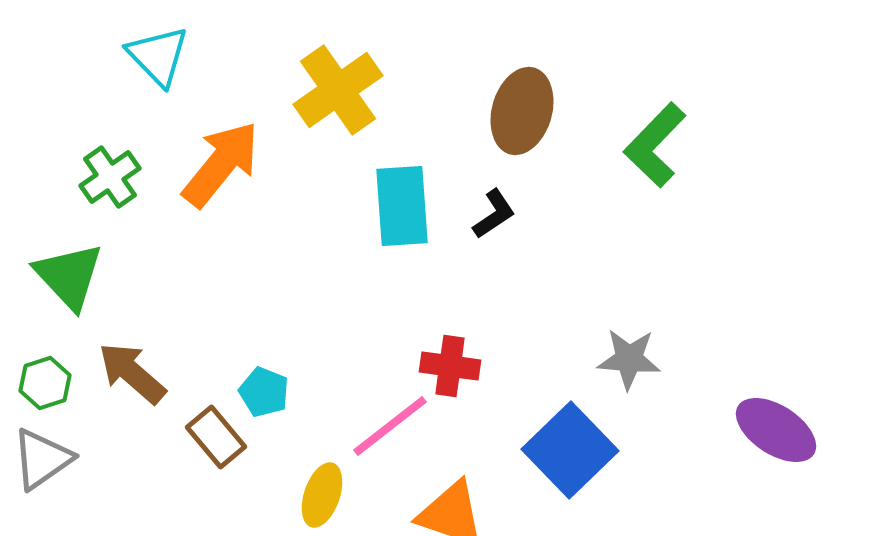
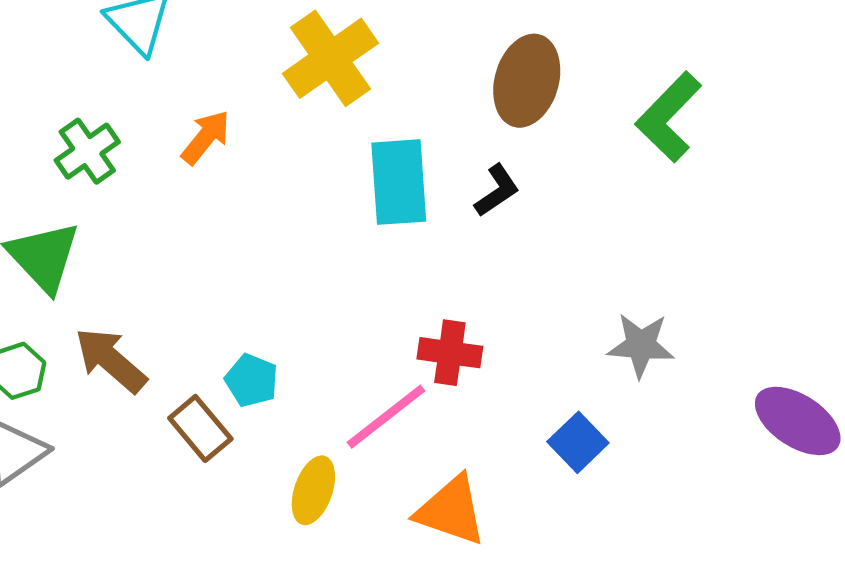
orange arrow: (221, 164) -> (206, 137), size x0.6
blue square: (570, 450) -> (578, 442), size x0.6

